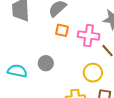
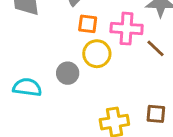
yellow circle: (93, 73) -> (97, 54), moved

